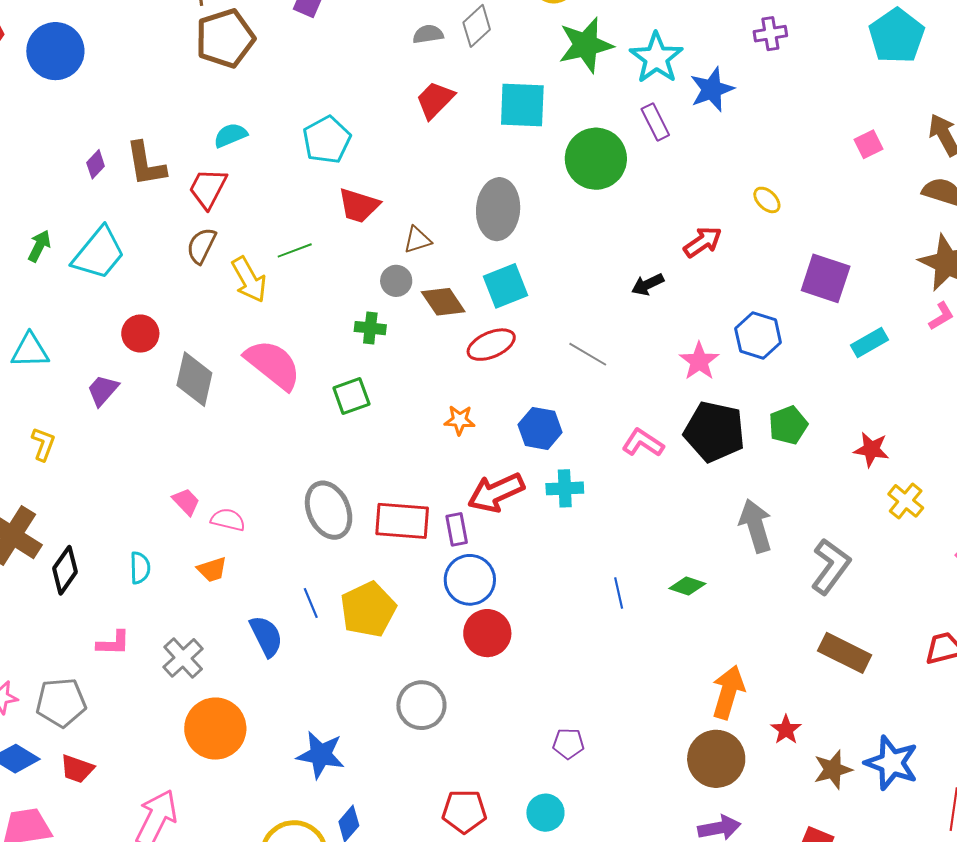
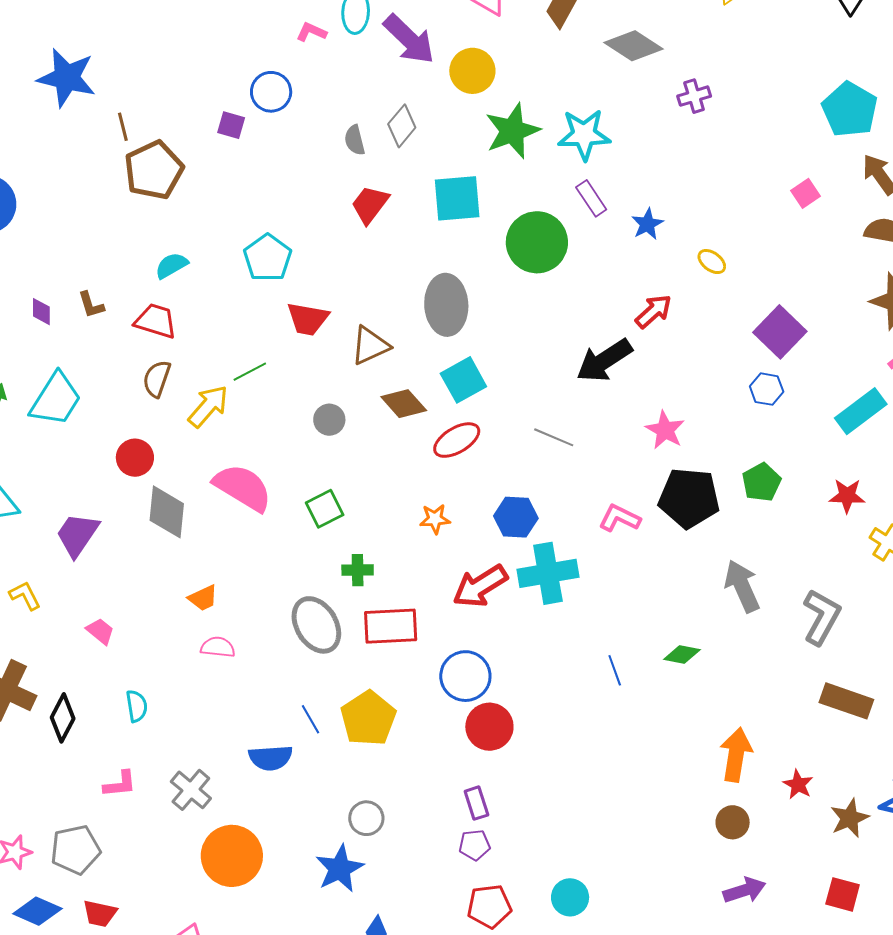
gray semicircle: (428, 34) -> (355, 140), turned -88
cyan pentagon: (897, 36) -> (850, 110), moved
cyan star: (656, 58) -> (584, 135), turned -30
blue star: (712, 89) -> (647, 224), moved, size x0.7
purple diamond: (96, 164) -> (41, 312), turned -36
brown L-shape: (146, 164) -> (91, 305), size x0.6
red trapezoid: (208, 188) -> (156, 321), turned 87
brown triangle: (417, 240) -> (370, 346), size x1.4
purple square: (826, 278) -> (780, 332), turned 33
yellow arrow: (249, 280) -> (208, 406), turned -102
gray circle: (396, 281) -> (329, 420), moved
black arrow: (648, 284) -> (604, 360), size x1.8
green cross: (370, 328) -> (358, 570), moved
red circle: (140, 334) -> (135, 458), moved
blue hexagon: (758, 335) -> (767, 389), moved, size x0.7
cyan rectangle: (869, 342) -> (861, 411), moved, size x1.4
purple trapezoid: (103, 390) -> (77, 535), size x1.4
yellow L-shape: (43, 444) -> (25, 596), turned -40
cyan cross: (565, 488) -> (548, 573), size x1.6
pink trapezoid: (186, 502) -> (100, 631), moved
purple rectangle: (457, 529) -> (476, 803), moved
orange trapezoid: (212, 569) -> (203, 598), moved
blue semicircle: (266, 636) -> (271, 758), turned 120
gray circle: (421, 705) -> (366, 818), moved, size x0.7
purple pentagon: (568, 744) -> (475, 845), moved
blue star: (321, 755) -> (340, 869), turned -30
brown circle: (716, 759) -> (733, 822), size x0.6

